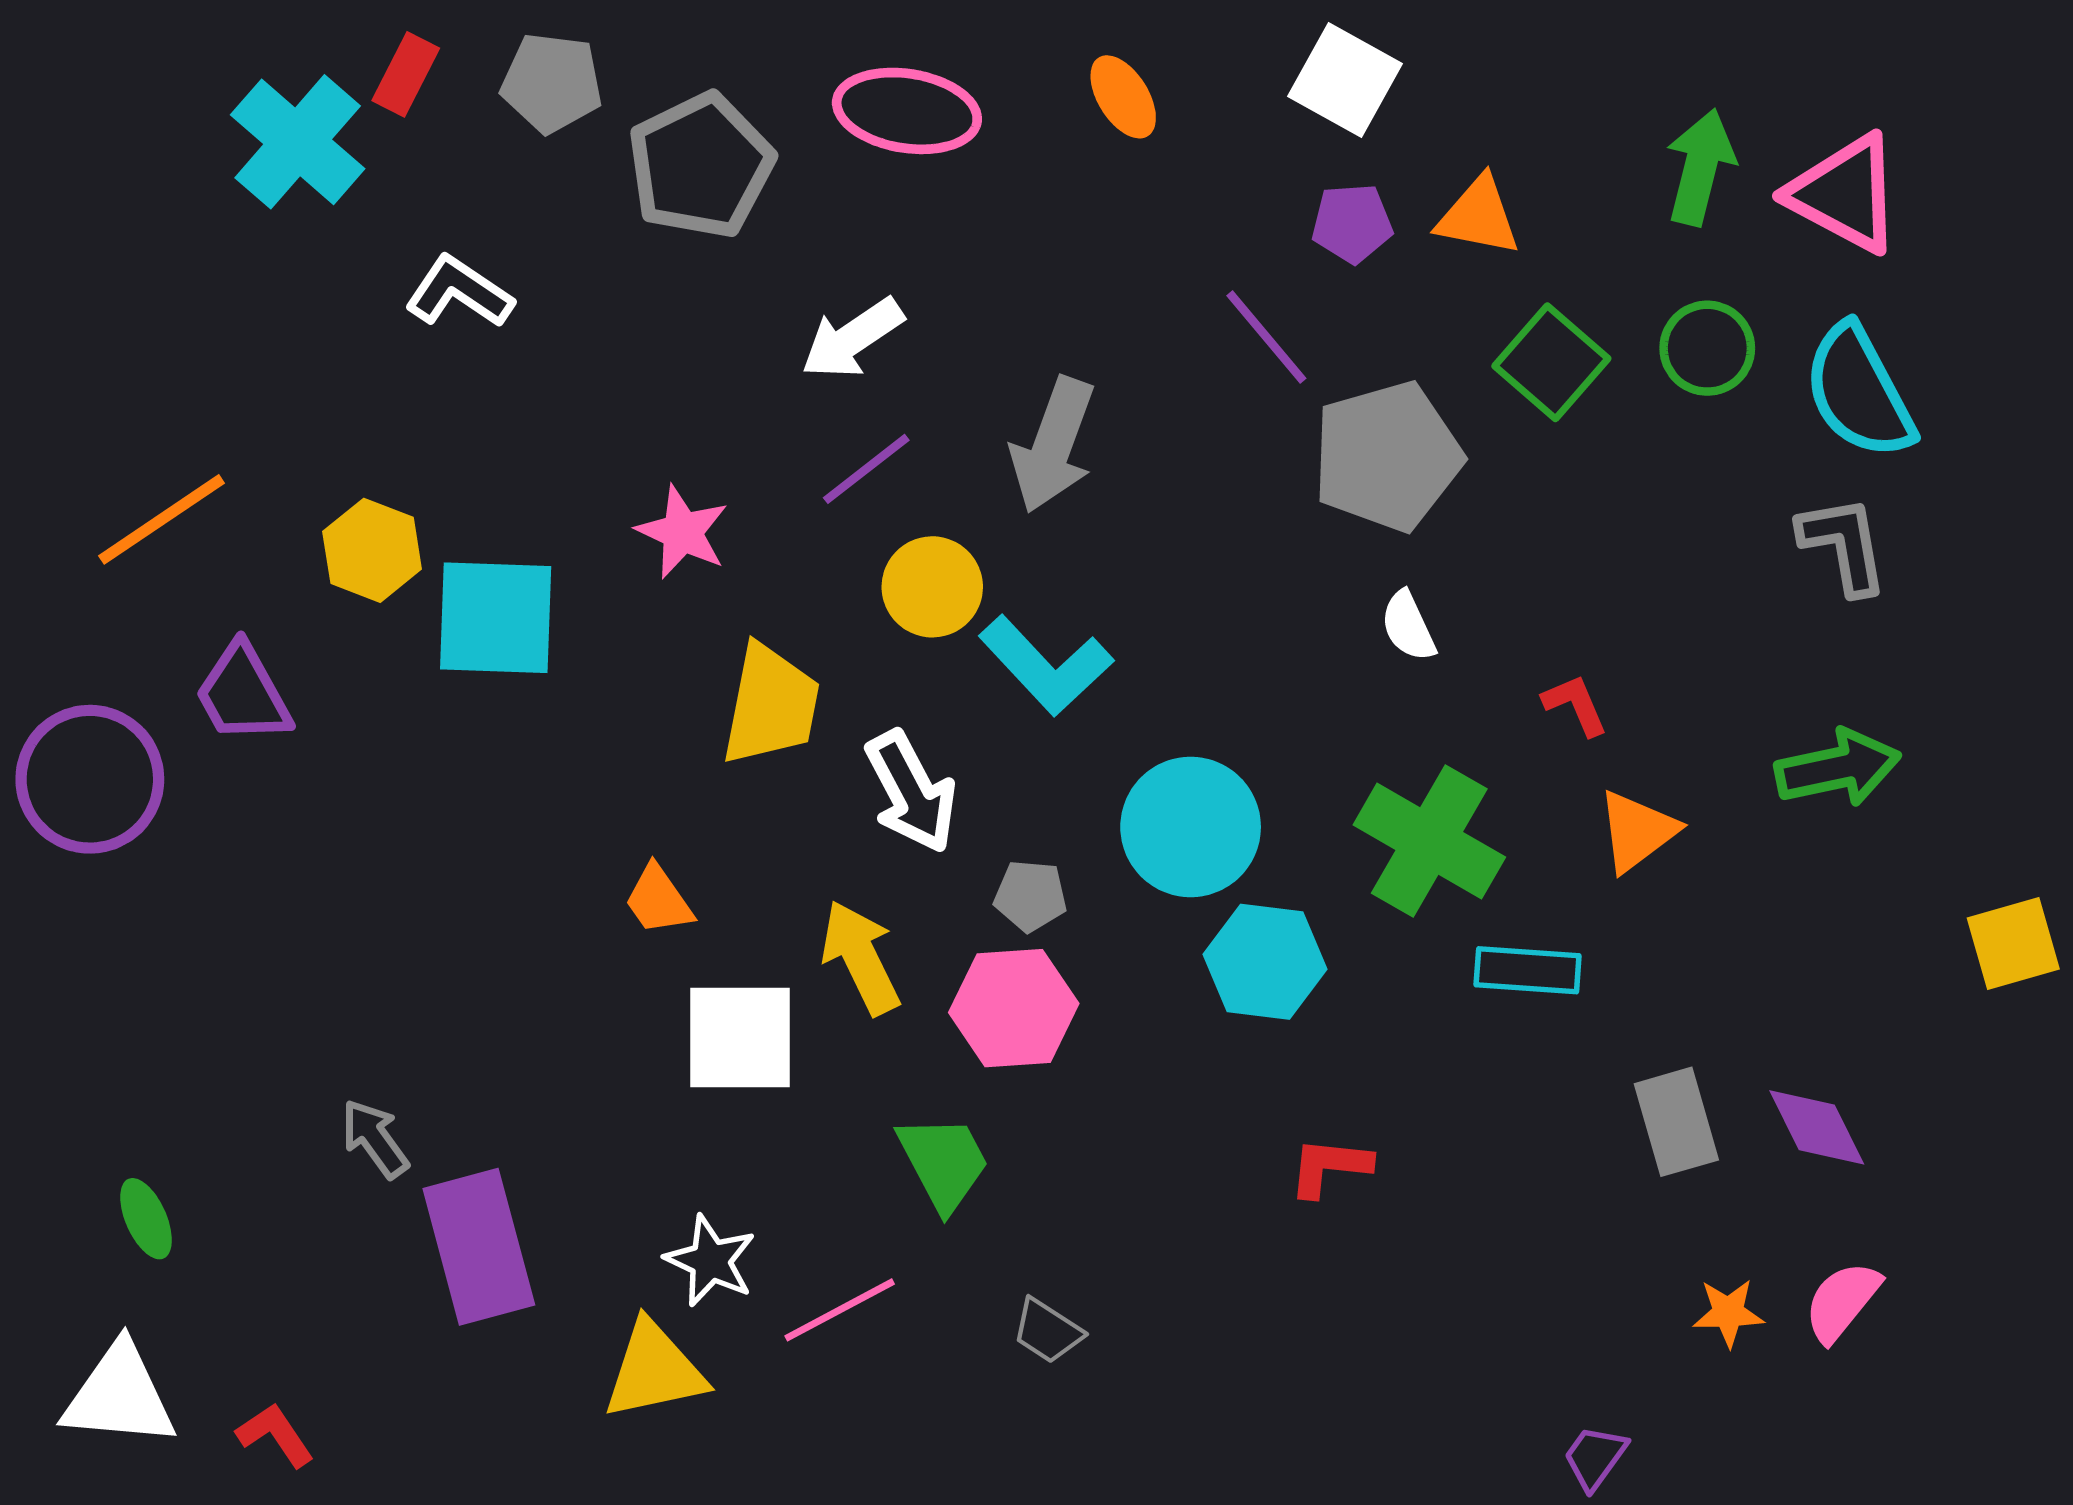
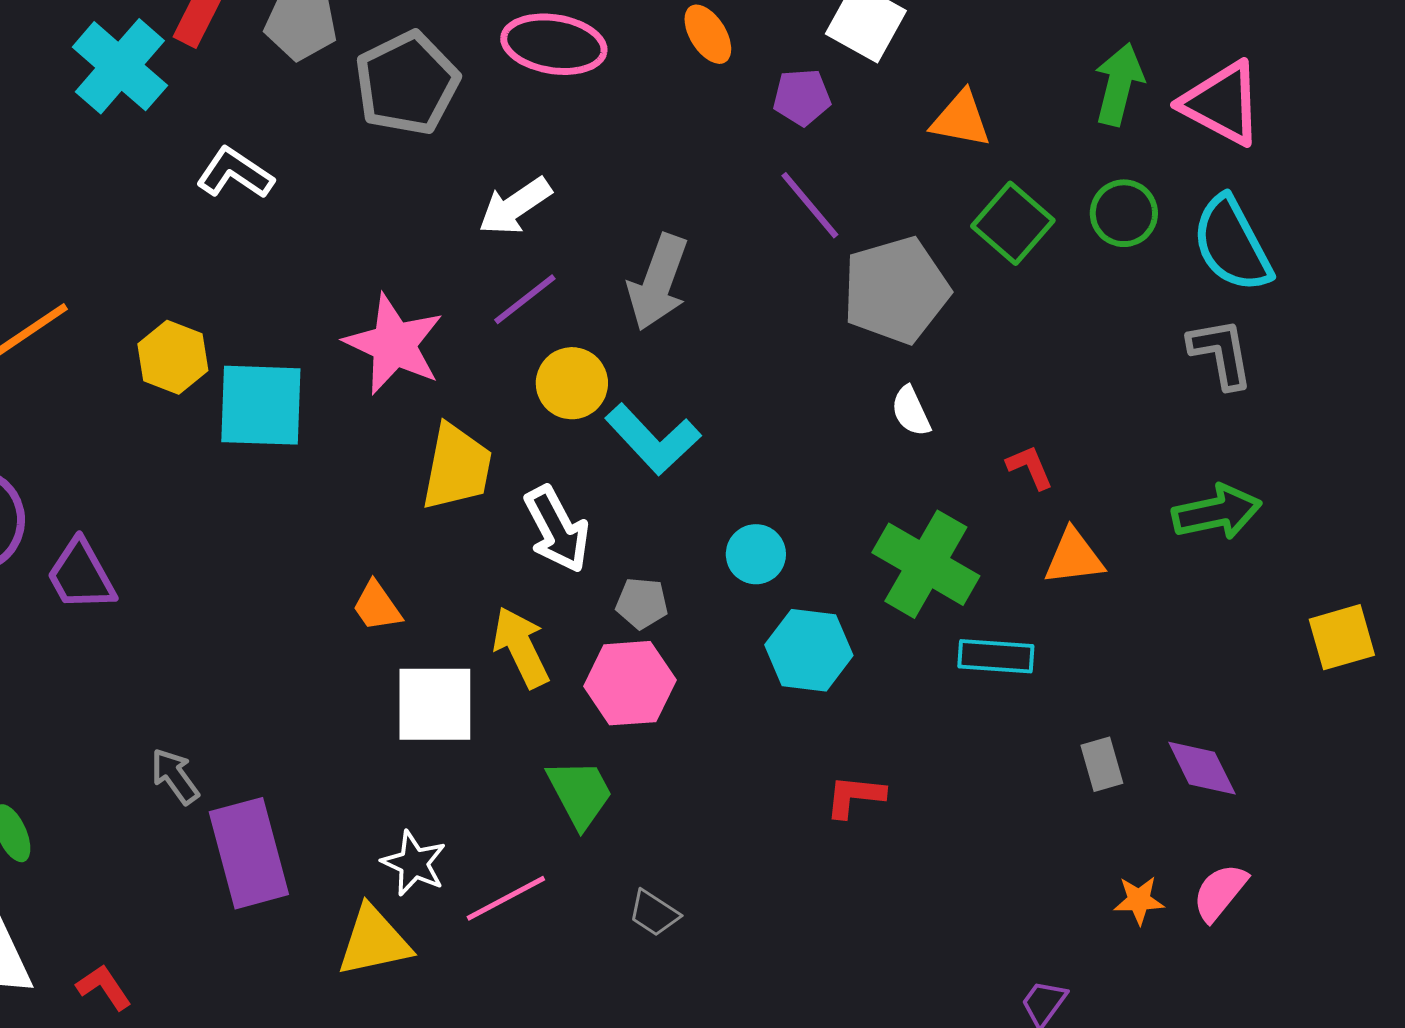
purple pentagon: (1352, 223) -> (802, 97), moved
pink star: (682, 532) -> (394, 344), size x1.5
purple trapezoid: (243, 694) -> (81, 575), moved
cyan circle: (1191, 827) -> (756, 554), size x0.6
orange triangle: (1637, 831) -> (1074, 557), turned 30
gray rectangle: (1676, 1122) -> (1102, 764), size x0.7

